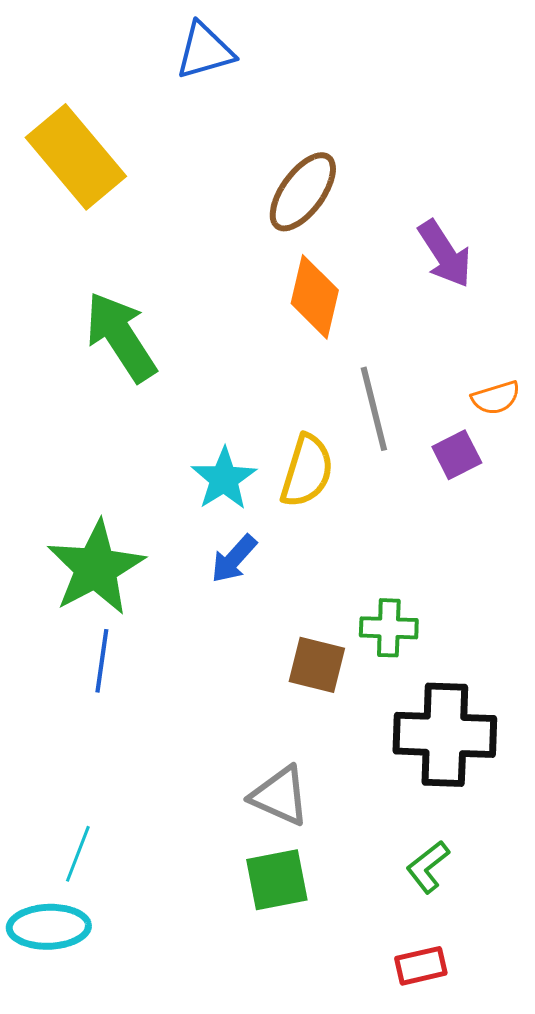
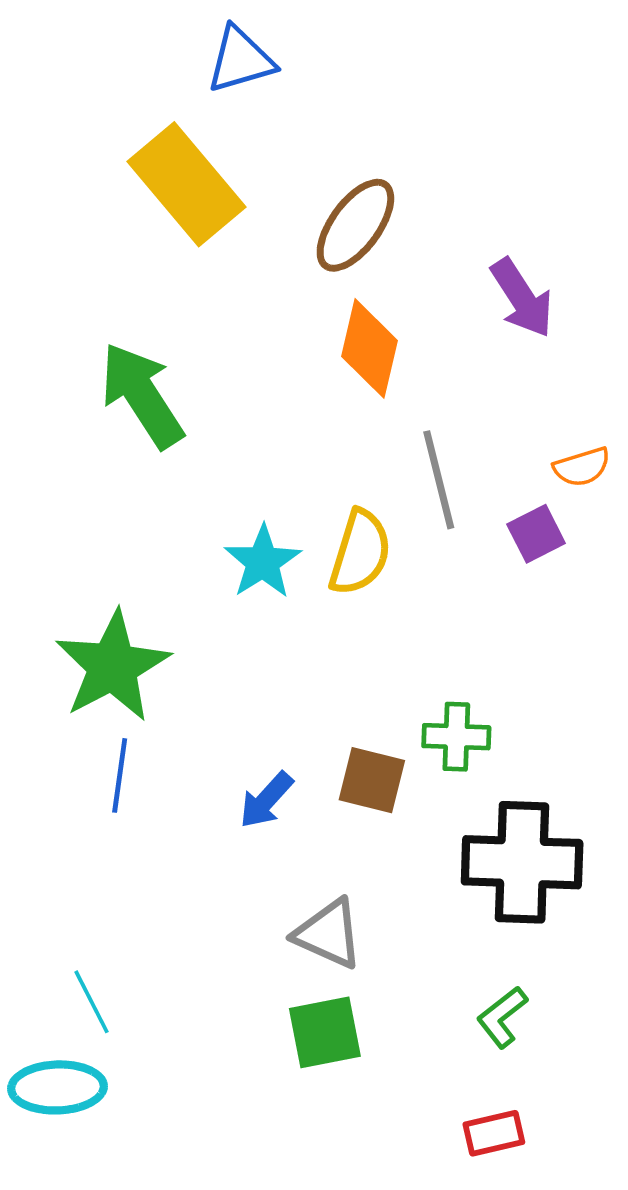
yellow rectangle: (76, 157) -> (187, 184), moved
blue arrow: (234, 559) -> (266, 800), moved
cyan line: (78, 854) -> (91, 1002), turned -48

